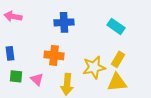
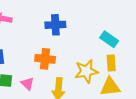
cyan rectangle: (116, 26) -> (109, 39), moved
yellow rectangle: (118, 59) -> (111, 63), turned -35

